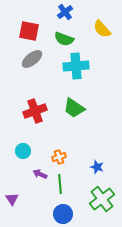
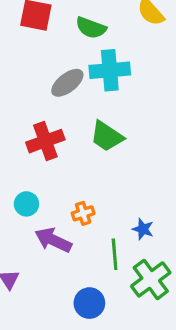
gray ellipse: (32, 59) -> (67, 83), moved
purple arrow: (40, 174) -> (53, 240), size x1.6
green line: (60, 184) -> (115, 254), moved

